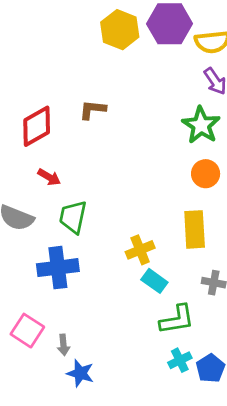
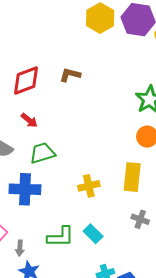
green trapezoid: (73, 217) -> (42, 153), turned 52
cyan rectangle: (154, 281) -> (93, 234), moved
green L-shape: (177, 320) -> (60, 237), moved

